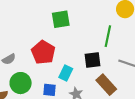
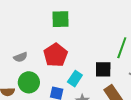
green square: (61, 19) -> (61, 19), moved

